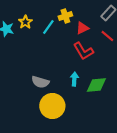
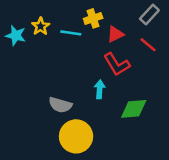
cyan line: (48, 27) -> (71, 33), turned 63
cyan arrow: (74, 79) -> (100, 89), moved

